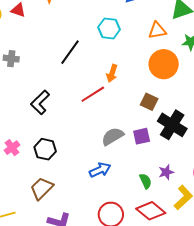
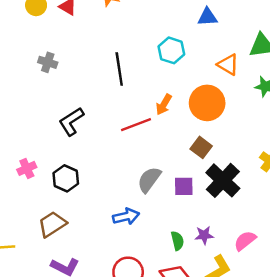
orange triangle: (157, 30) -> (228, 65), turned 30
black line: (70, 52) -> (119, 69), turned -56
orange circle: (164, 64) -> (207, 103), moved
gray semicircle: (113, 136) -> (149, 180), turned -35

